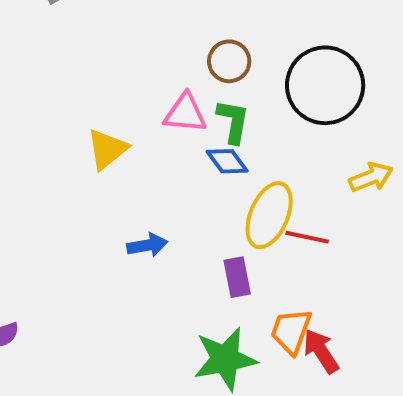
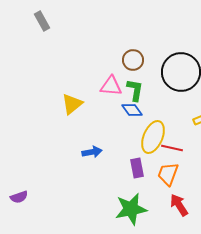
orange trapezoid: (291, 331) -> (168, 174), moved

